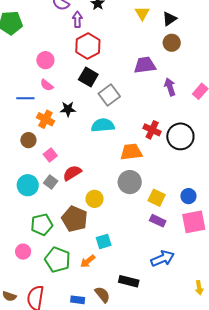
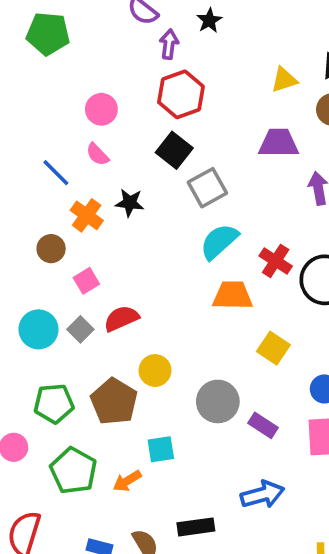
yellow triangle: (142, 13) -> (284, 80), moved, turned 35
blue line: (25, 98) -> (56, 173), turned 36
cyan semicircle: (103, 125) -> (219, 241), moved, turned -45
gray circle: (130, 182) -> (218, 401), moved
yellow square: (157, 198) -> (273, 348), moved
black rectangle: (129, 281) -> (196, 527), turned -30

